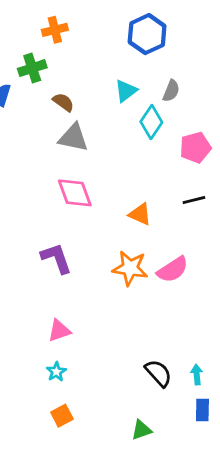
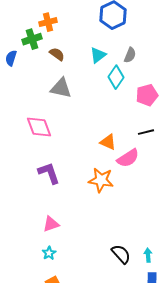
orange cross: (55, 30) -> (48, 22), moved
brown semicircle: (63, 102) -> (57, 54), moved
pink diamond: (75, 193) -> (39, 127), moved
pink semicircle: (173, 270) -> (128, 158), moved

